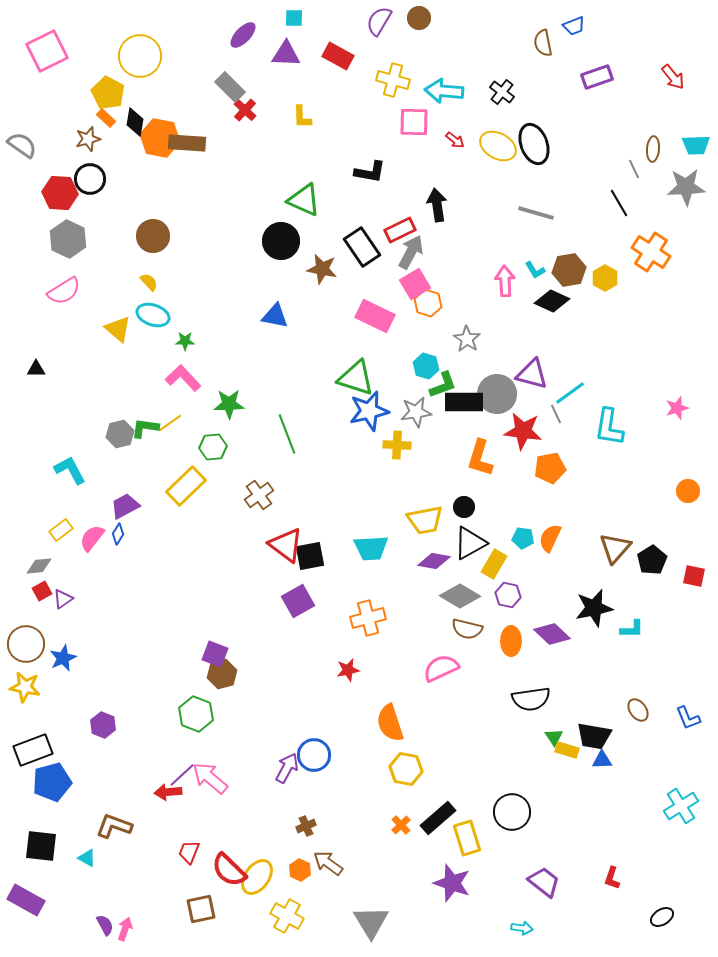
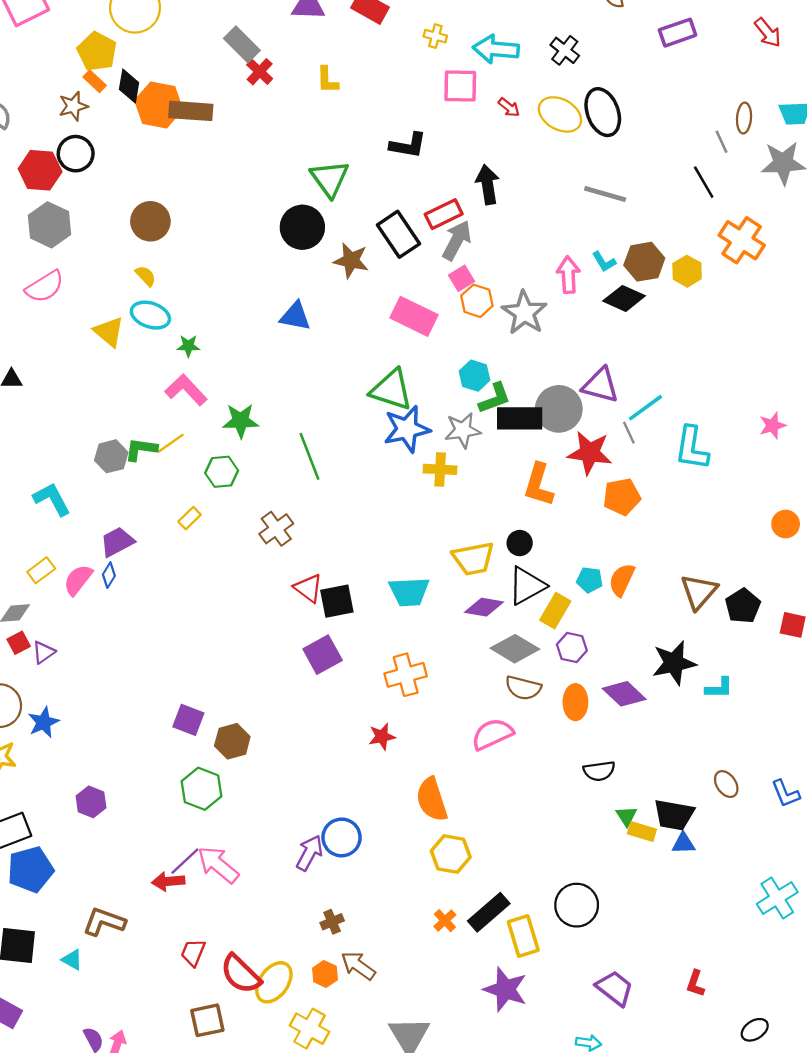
yellow cross: (393, 80) -> (435, 36), size x0.6
green triangle: (304, 200) -> (330, 179), turned 30
pink square: (415, 284) -> (461, 278), size x0.7
gray star: (467, 339) -> (524, 313), moved, size x1.4
yellow rectangle: (186, 486) -> (190, 518), size x0.5
red triangle: (286, 545) -> (308, 588), size x0.7
purple square: (215, 654) -> (188, 720), moved
black semicircle: (531, 699) -> (599, 771), size x0.7

